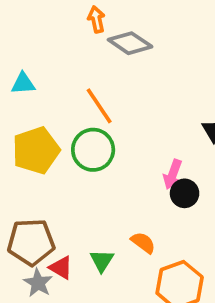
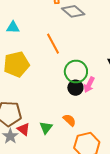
green circle: (93, 150) -> (76, 72), moved
black circle: (185, 193) -> (75, 88), moved

